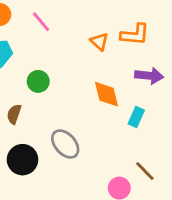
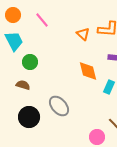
green circle: (38, 81) -> (30, 62), moved
brown semicircle: (14, 114) -> (23, 85), turned 88

